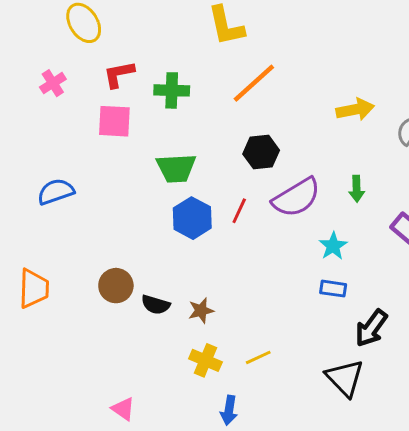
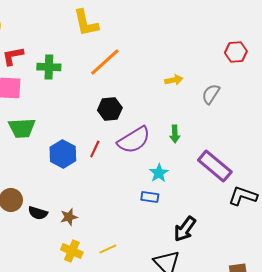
yellow arrow: (355, 109) -> (174, 80), size x0.7
green trapezoid: (176, 168) -> (22, 128), moved
blue rectangle: (333, 289) -> (150, 197), moved

